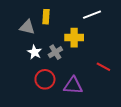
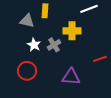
red line: (103, 67) -> (100, 59), turned -48
red circle: (45, 79) -> (27, 71), moved

